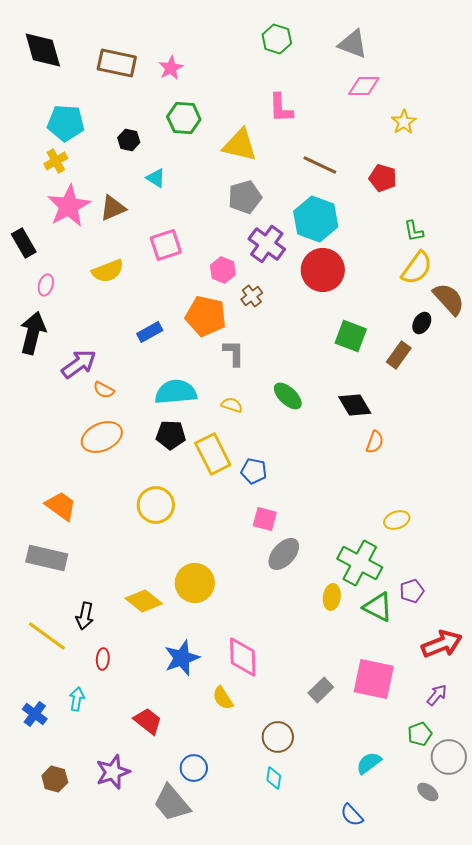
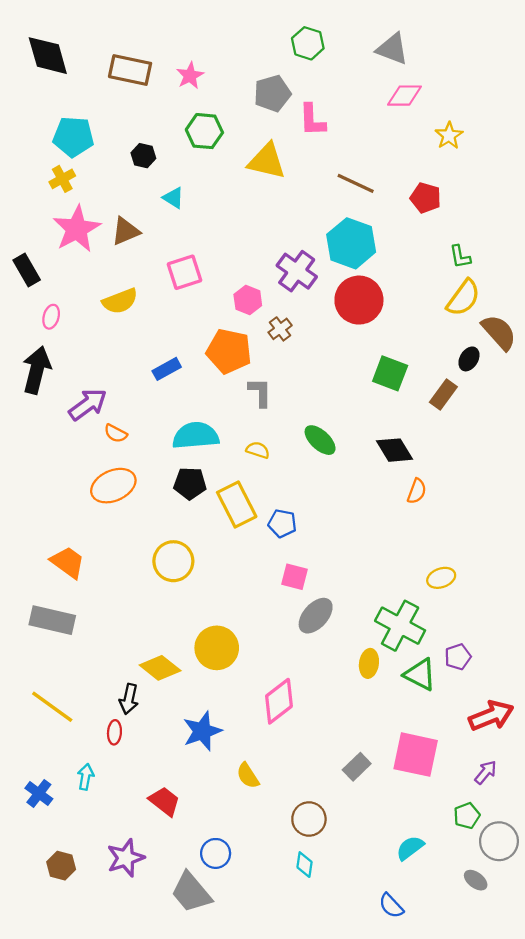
gray pentagon: (245, 197) -> (272, 93), moved
black arrow: (85, 616) -> (129, 699), moved
pink diamond: (243, 657) -> (279, 701), moved, turned 54

